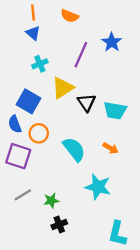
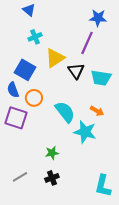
blue star: (112, 42) -> (98, 18), turned -30
purple line: (81, 55) -> (87, 43), moved
cyan star: (98, 187) -> (85, 132), moved
gray line: (23, 195) -> (20, 177), moved
green star: (51, 201) -> (52, 153), moved

